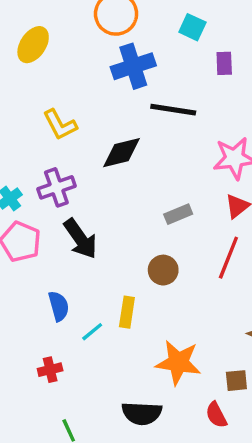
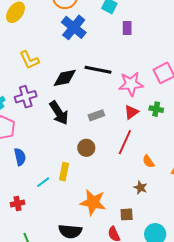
blue cross: (133, 66) -> (74, 27), turned -35
black line: (173, 110) -> (98, 70), moved
black arrow: (80, 239) -> (59, 113), moved
blue semicircle: (59, 306) -> (20, 157), moved

